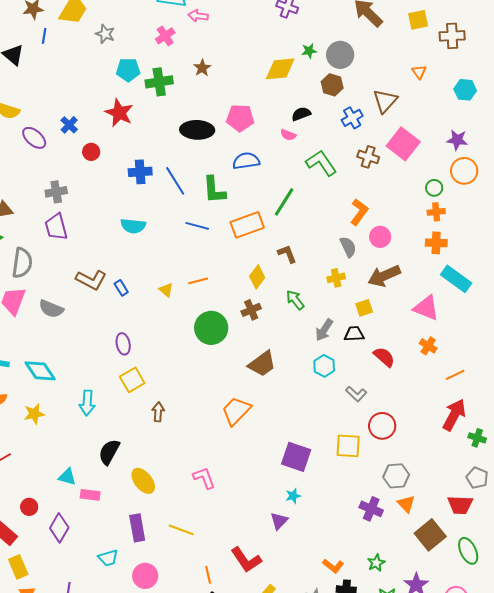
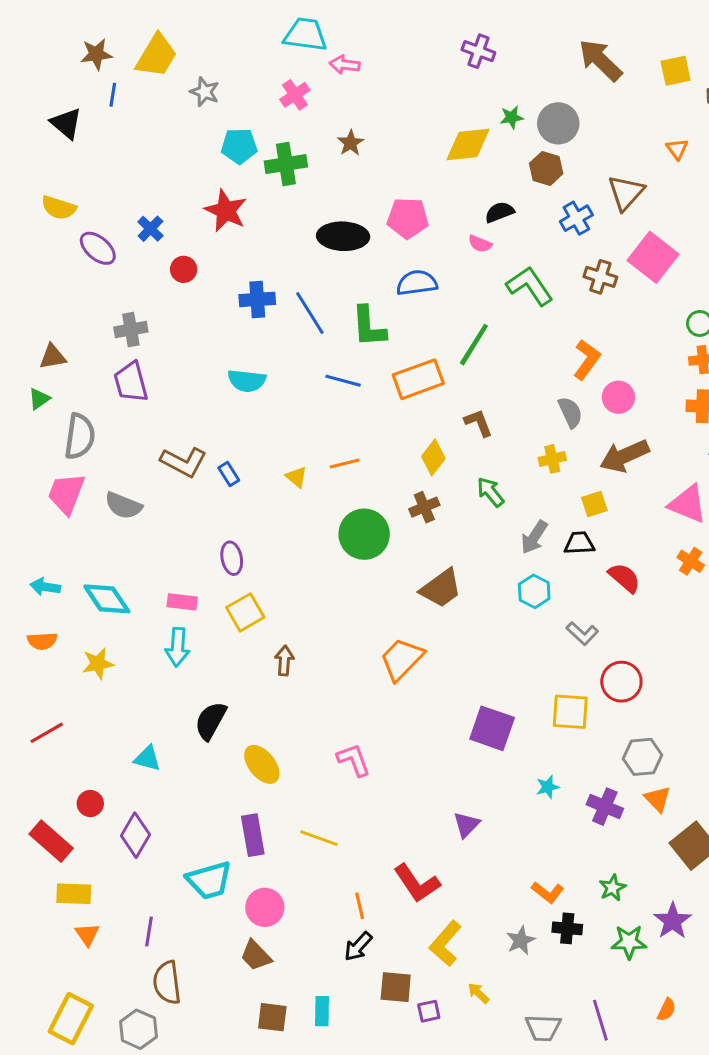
pink rectangle: (90, 495) -> (182, 602), moved
cyan star: (293, 496) -> (548, 787), moved
cyan trapezoid: (108, 558) -> (209, 880), size x1.5
yellow rectangle: (18, 567) -> (74, 894), turned -65

